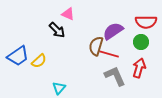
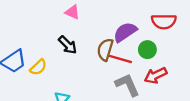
black arrow: (57, 30) -> (68, 45), moved
green circle: (141, 42) -> (147, 50), moved
red arrow: (139, 68) -> (156, 75), turned -132

